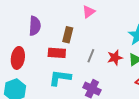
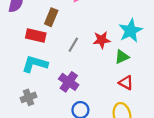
red star: (115, 58) -> (102, 40), moved

